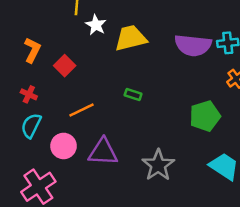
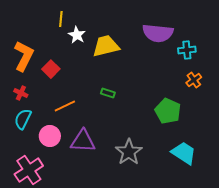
purple semicircle: (193, 45) -> (158, 33), moved
orange L-shape: (32, 50) -> (24, 56), size x1.4
green pentagon: (205, 116) -> (168, 111), turned -30

